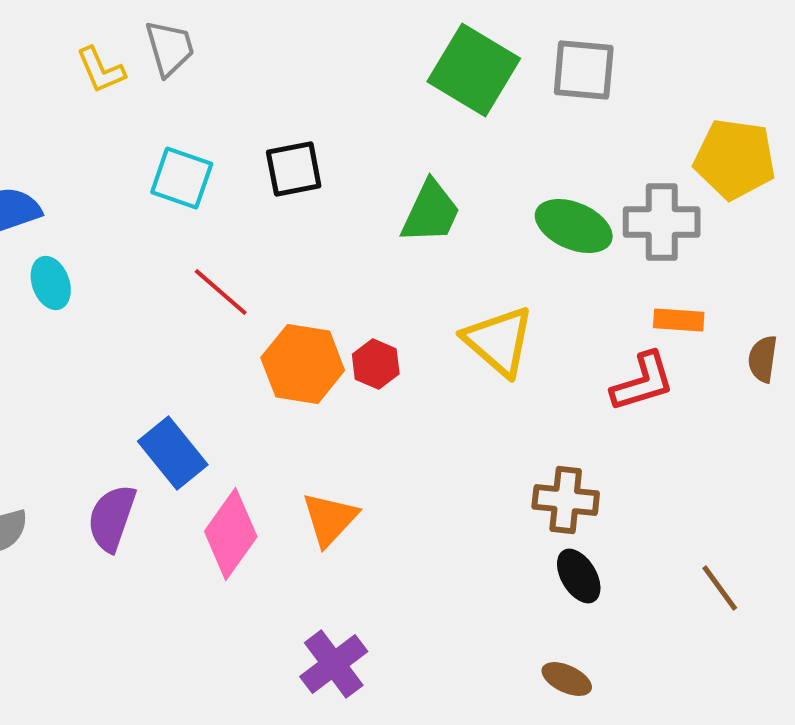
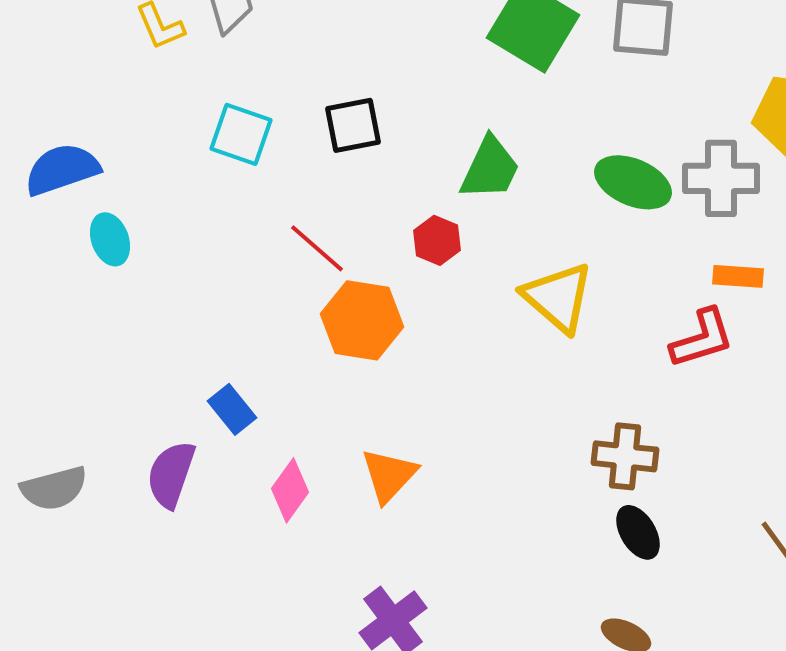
red line: (221, 292) -> (317, 248), moved
red hexagon: (376, 364) -> (437, 240), moved
blue rectangle: (173, 453) -> (232, 409), size x0.7
pink diamond: (231, 534) -> (290, 490), size x0.7

